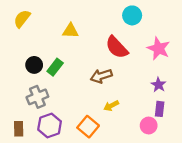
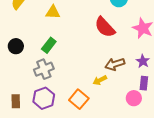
yellow triangle: (70, 31) -> (53, 12), moved
black circle: (34, 65) -> (16, 46), moved
brown arrow: (101, 76) -> (115, 64), moved
gray cross: (37, 97) -> (44, 69), moved

